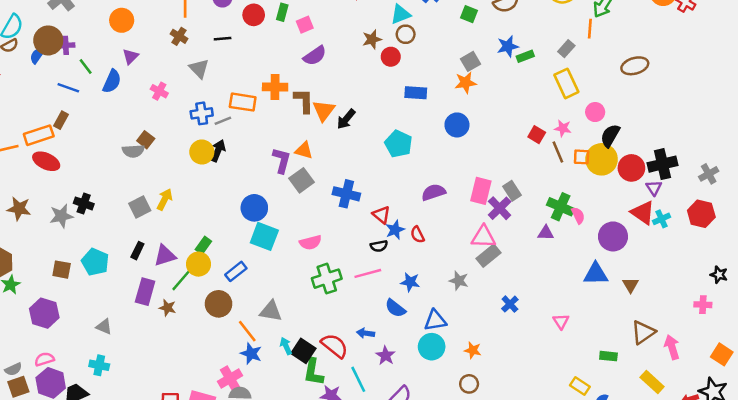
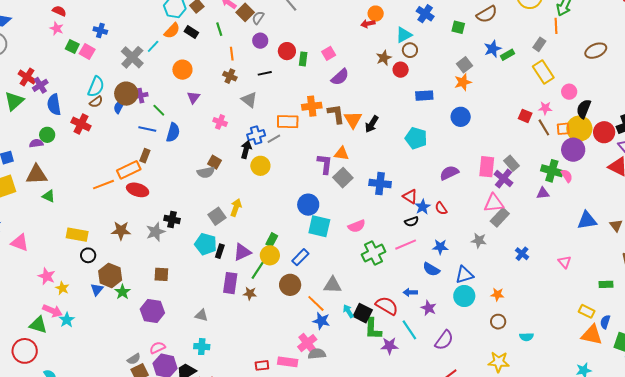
green rectangle: (282, 12) -> (303, 59), moved
blue semicircle: (112, 81) -> (173, 132), moved
black arrow: (218, 151) -> (246, 150), moved
purple circle: (613, 236) -> (573, 150), moved
cyan pentagon: (95, 262) -> (206, 244), moved

